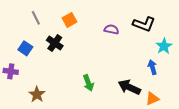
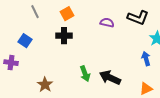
black cross: (55, 43) -> (64, 36), moved, turned -35
black arrow: (129, 87) -> (110, 78), moved
brown star: (37, 94) -> (45, 85), moved

